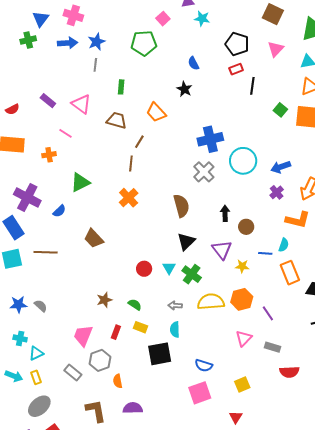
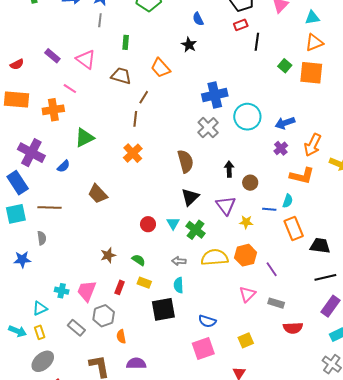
orange cross: (49, 155) -> (53, 110), size x1.5
gray semicircle: (41, 306) -> (42, 238), moved, turned 40
cyan cross: (20, 338) -> (62, 291), moved

